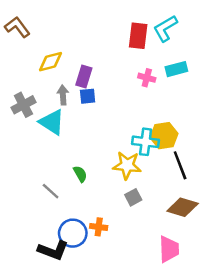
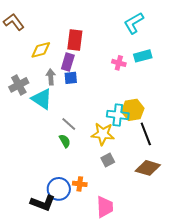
red rectangle: (138, 36) -> (75, 40), moved
gray line: (51, 191) -> (69, 124), moved
pink trapezoid: (169, 249) -> (105, 207), moved

